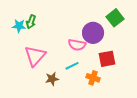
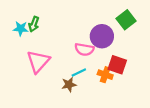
red square: (107, 59) -> (117, 65), turned 30
orange cross: (93, 78) -> (105, 75), moved
brown star: (52, 79) -> (69, 85), moved

